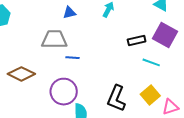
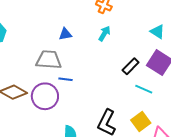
black rectangle: (137, 40) -> (131, 66), turned -36
purple circle: (64, 92) -> (45, 96), moved

